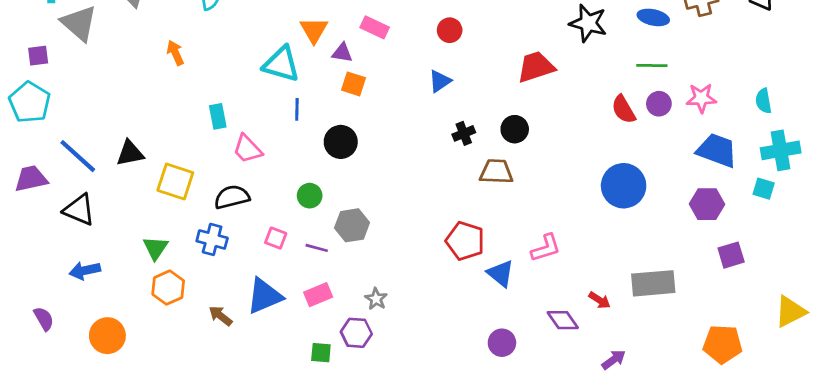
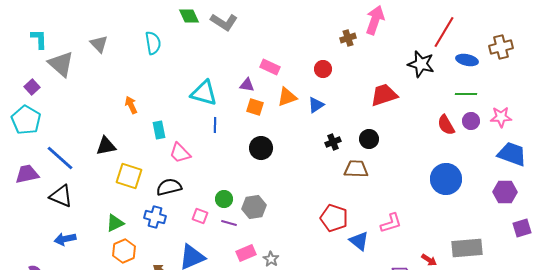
orange triangle: (314, 30) -> (287, 97), moved, turned 40
orange arrow: (175, 53) -> (131, 105), moved
purple square: (38, 56) -> (32, 87), turned -35
black circle: (341, 142) -> (261, 148), moved
black triangle: (130, 153) -> (106, 146), moved
green circle: (310, 196) -> (224, 199), moved
green triangle: (155, 248) -> (115, 223), turned 30
pink rectangle: (318, 295) -> (246, 253), moved

